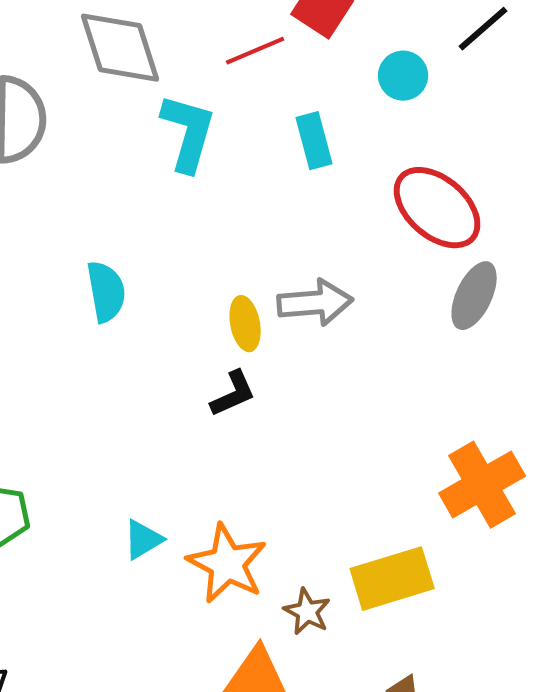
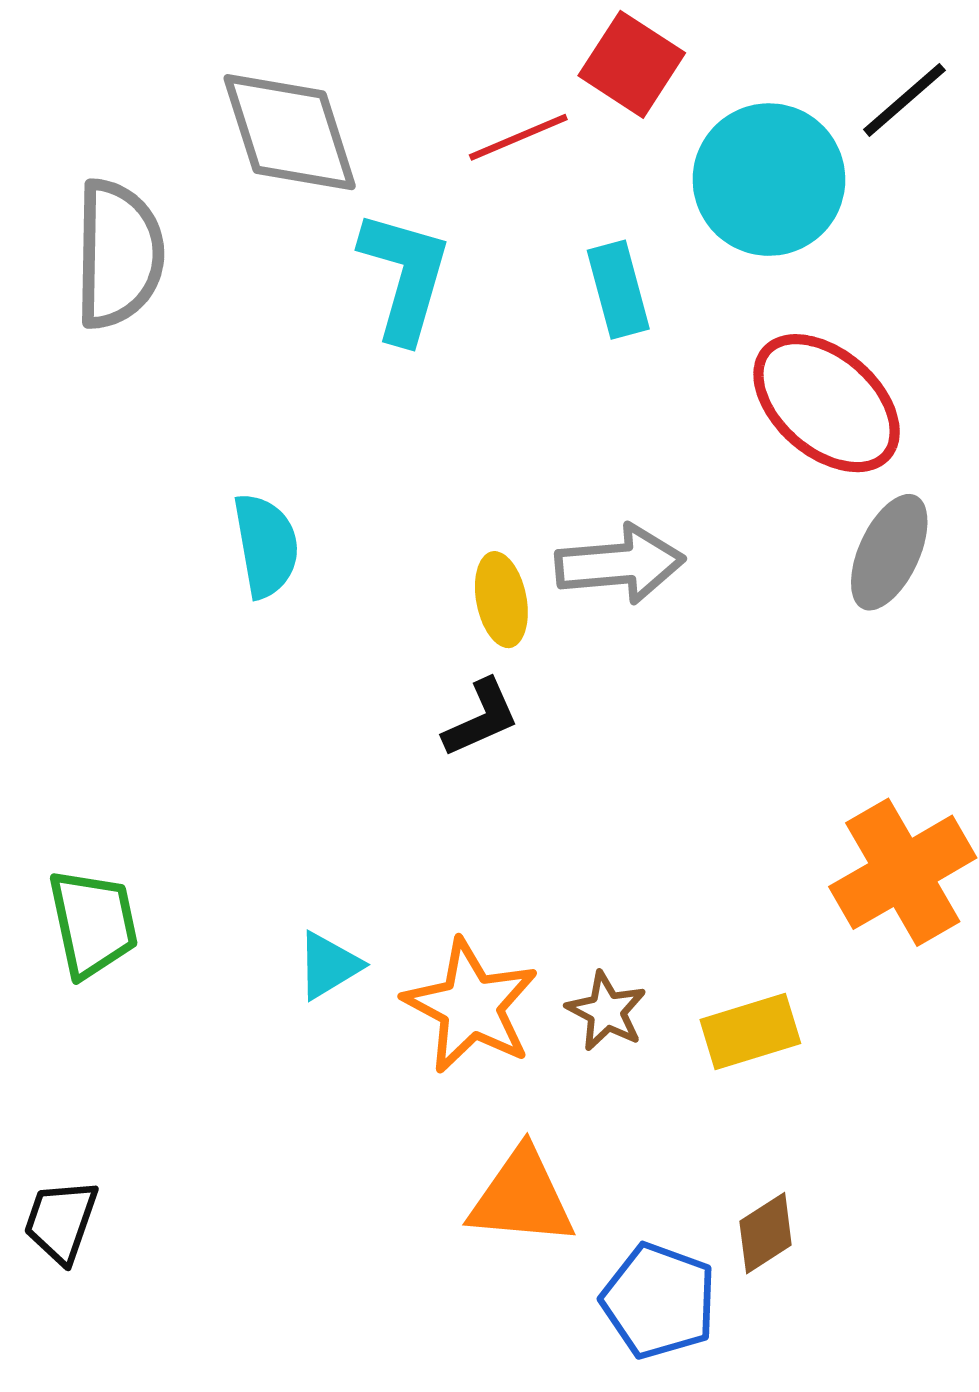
cyan circle: (403, 76) -> (769, 180), size x1.8
yellow rectangle: (392, 579) -> (750, 1032), size x0.7
brown star: (307, 612) -> (606, 1011), moved

